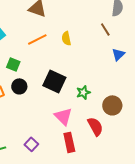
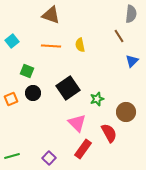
orange line: (37, 39) -> (51, 46), turned 30
black square: (54, 81) -> (68, 88), turned 30
red rectangle: (69, 142) -> (83, 149), turned 48
purple square: (31, 144) -> (49, 158), moved

